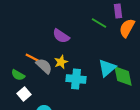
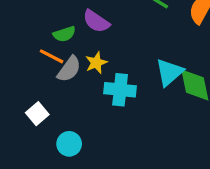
gray semicircle: (44, 66) -> (69, 69), turned 84
green semicircle: (18, 75) -> (64, 34), moved, turned -48

